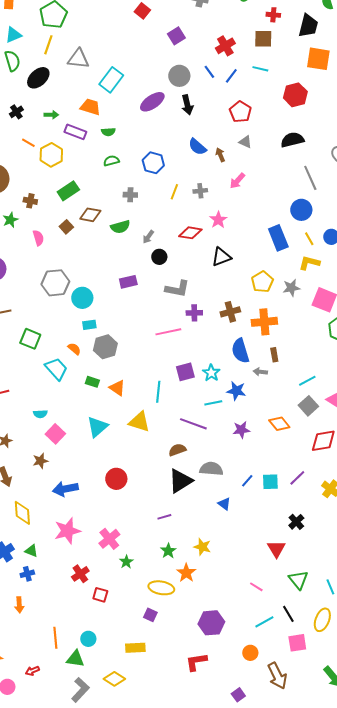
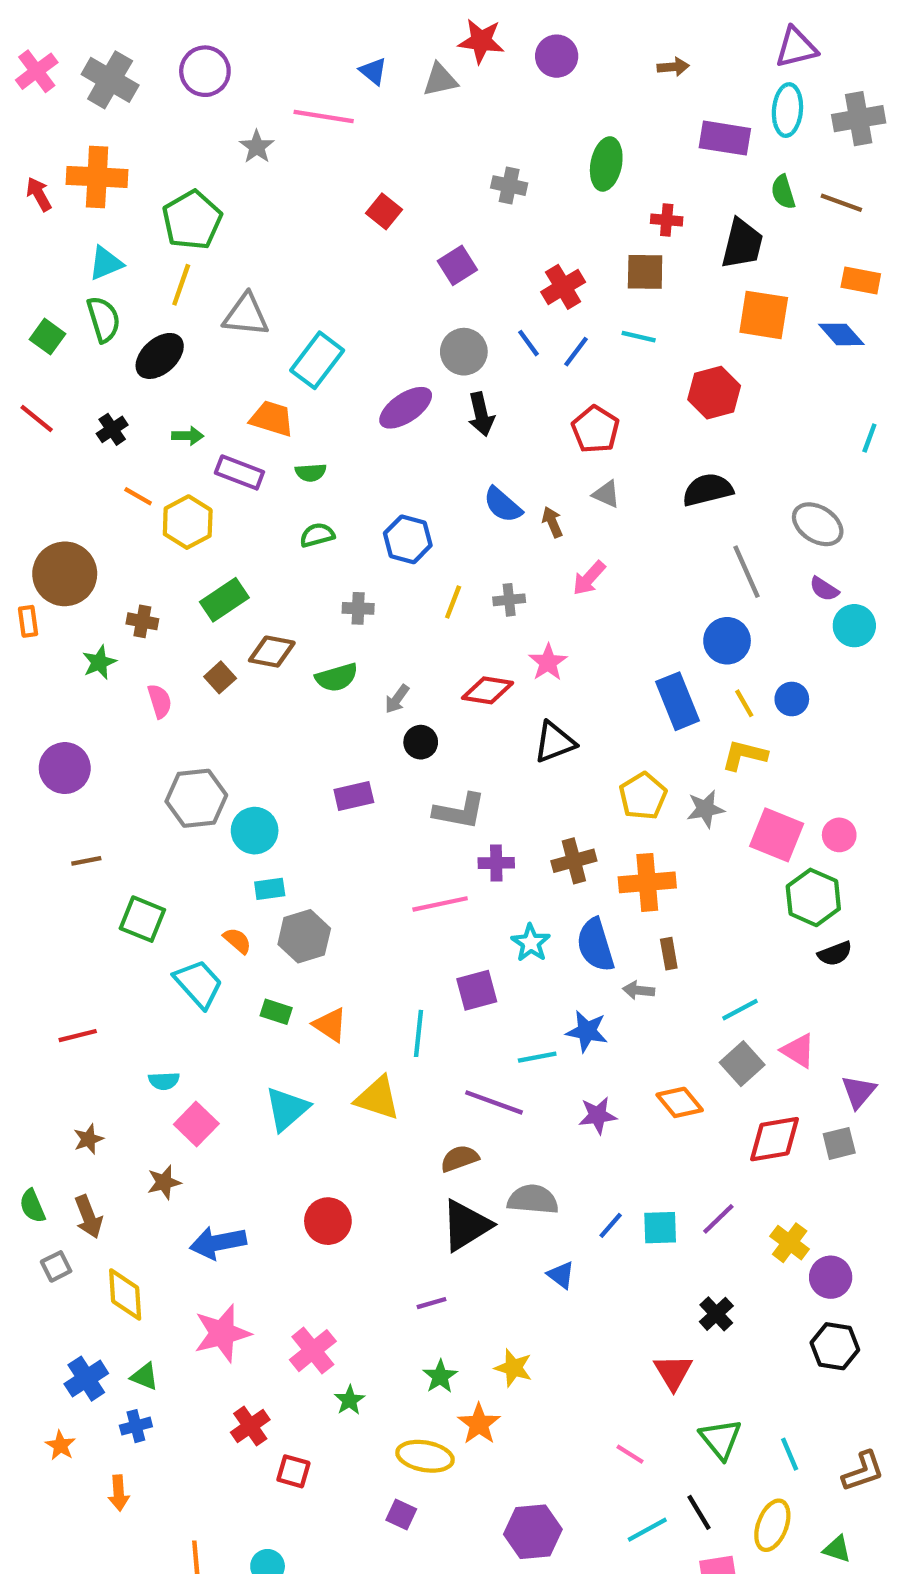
cyan star: (211, 373) -> (531, 943), moved

